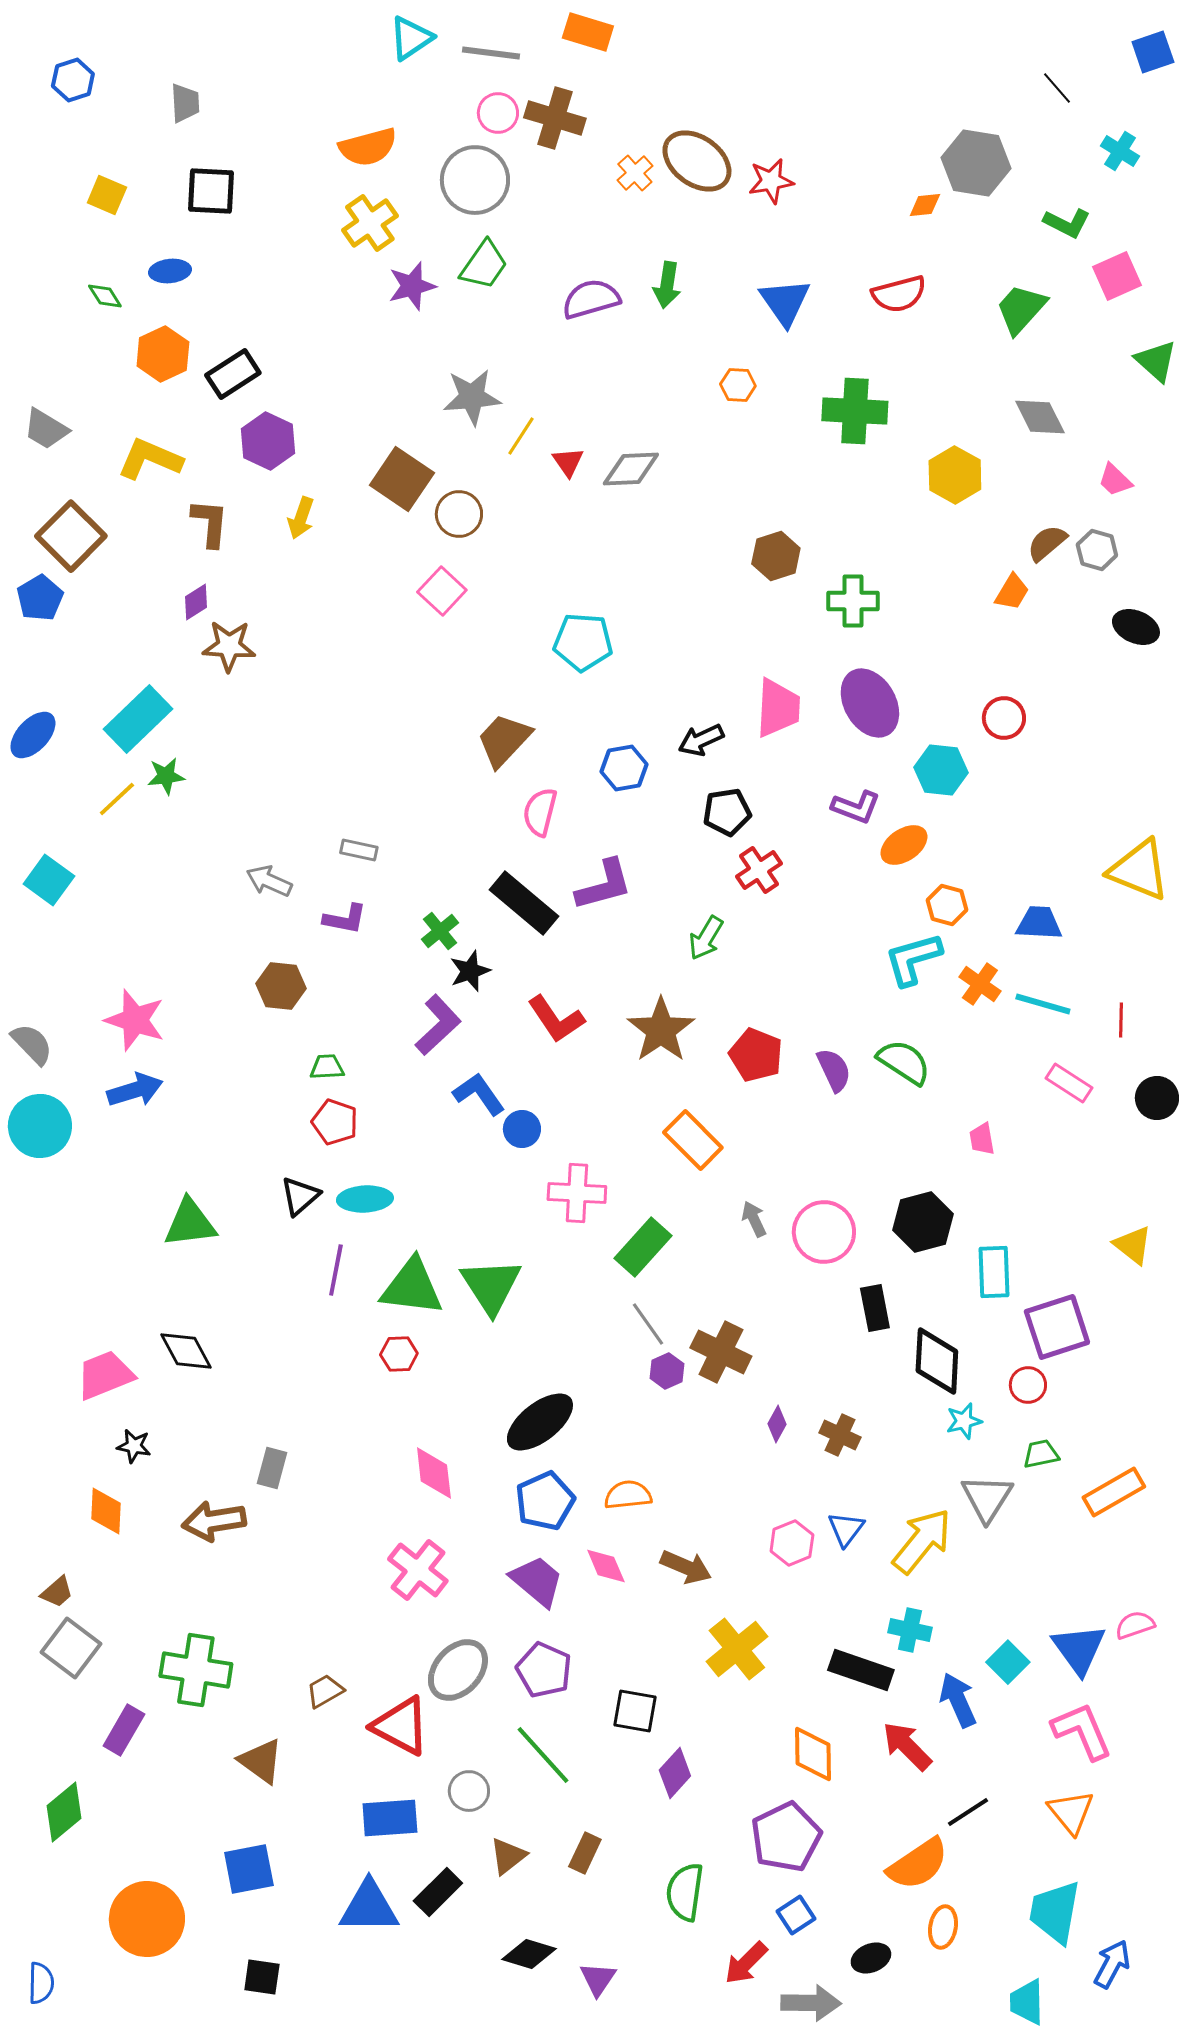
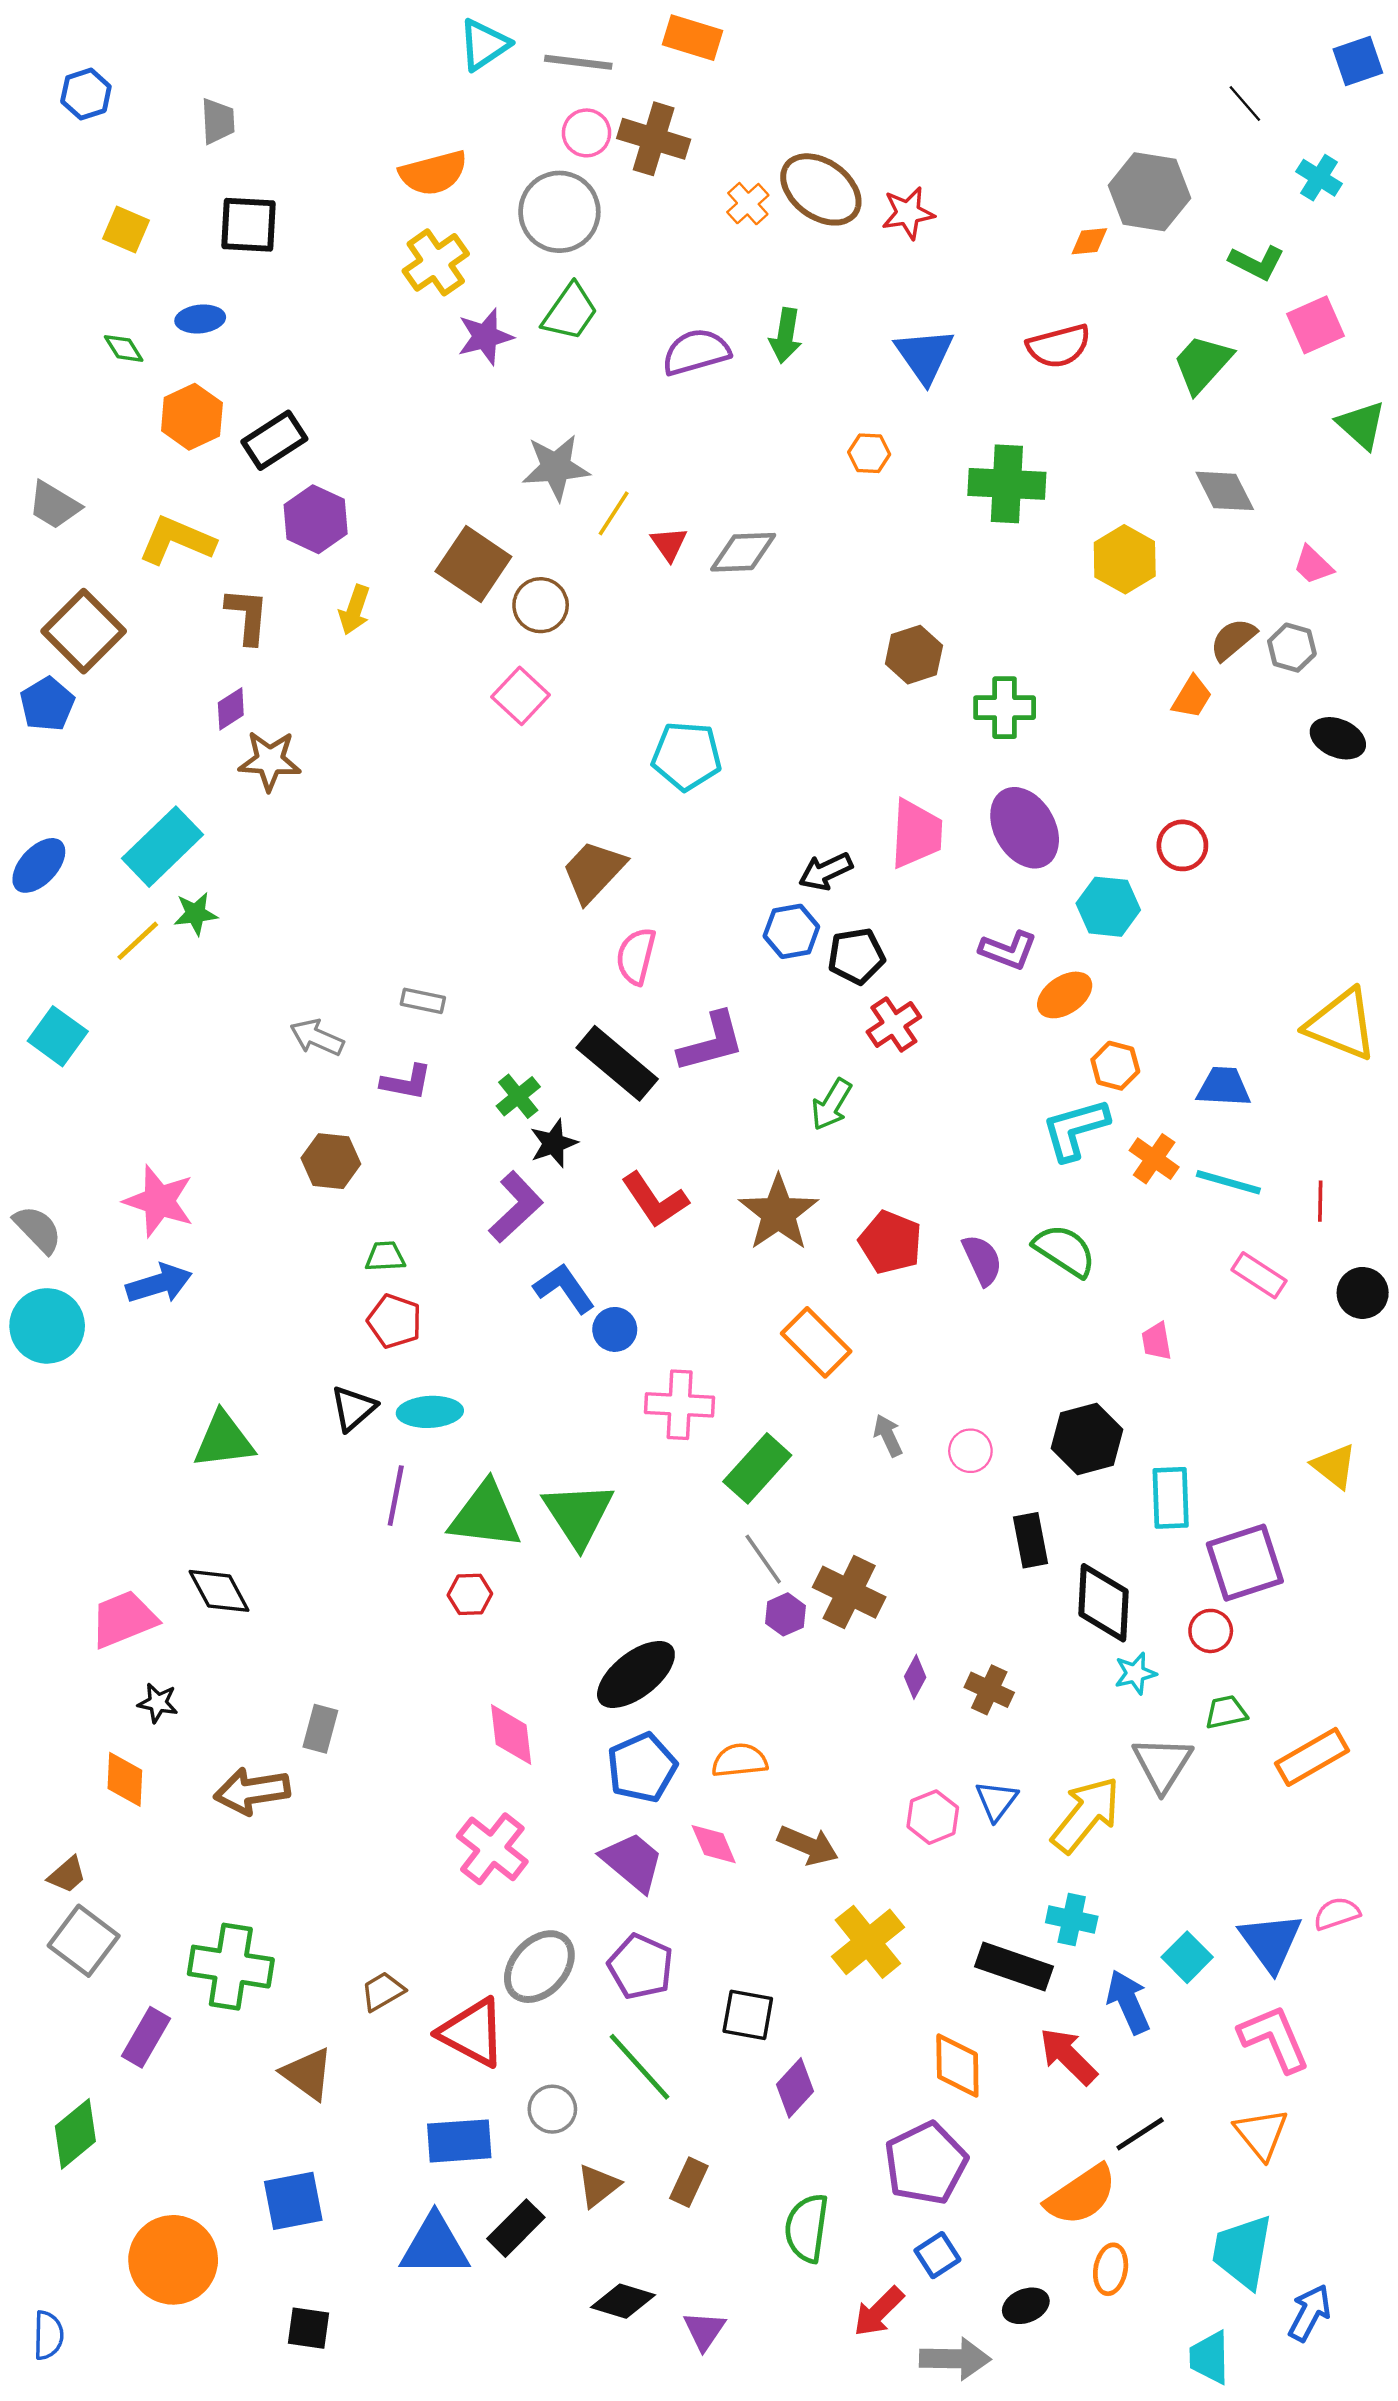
blue hexagon: (624, 768) -> (791, 931), moved
pink circle: (824, 1232) -> (970, 1451), size x0.6

